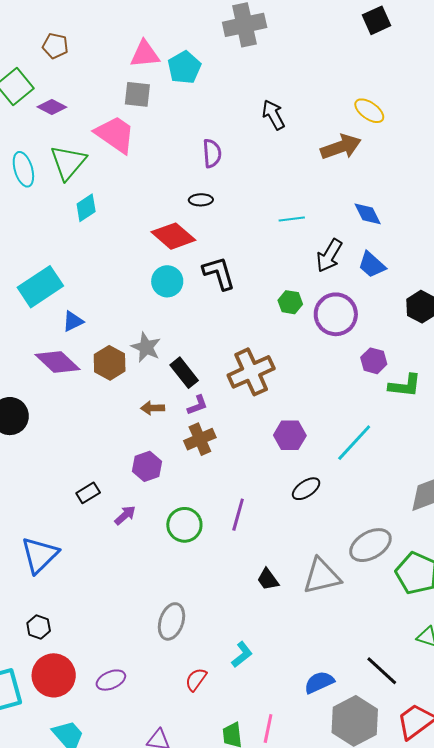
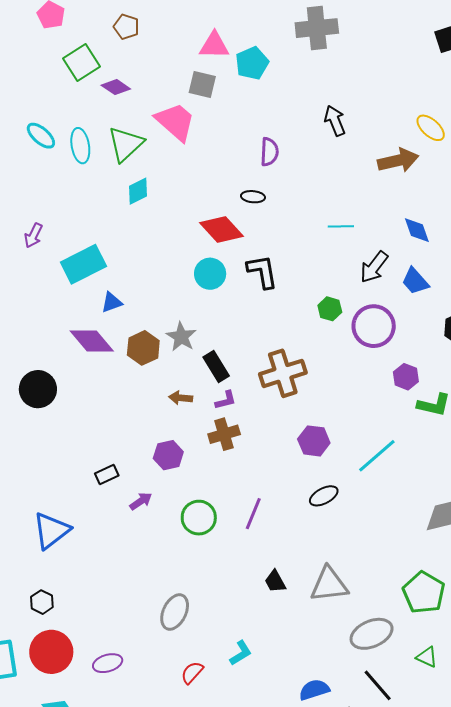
gray ellipse: (370, 545) -> (372, 634), moved

